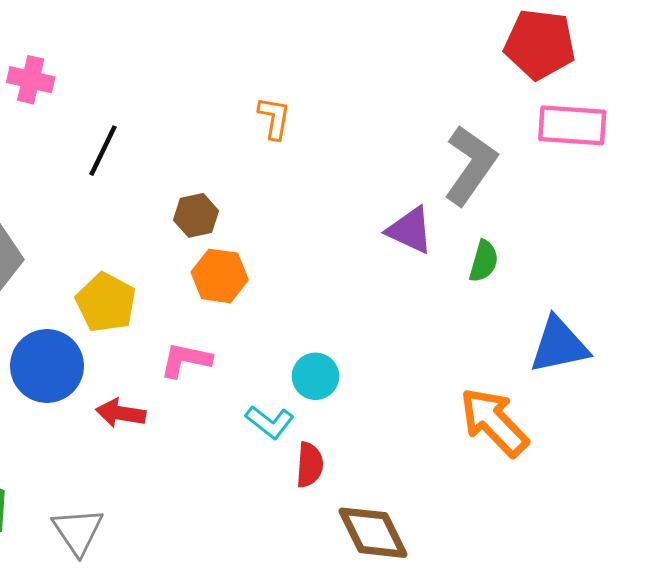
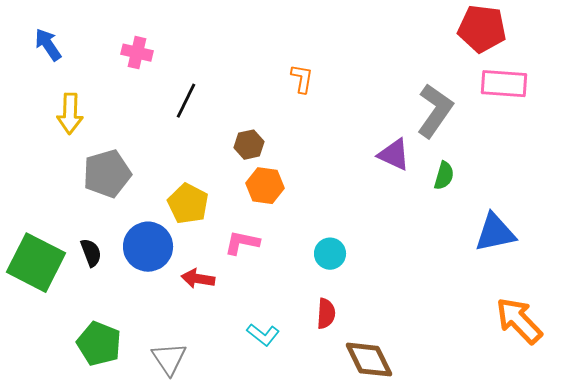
cyan L-shape: (270, 422) -> (263, 335), moved
orange arrow: (494, 422) -> (519, 321), moved

